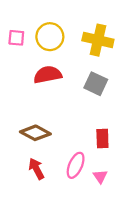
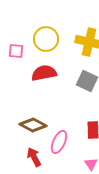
pink square: (16, 38) -> (16, 51), moved
pink ellipse: (76, 165) -> (59, 142), moved

